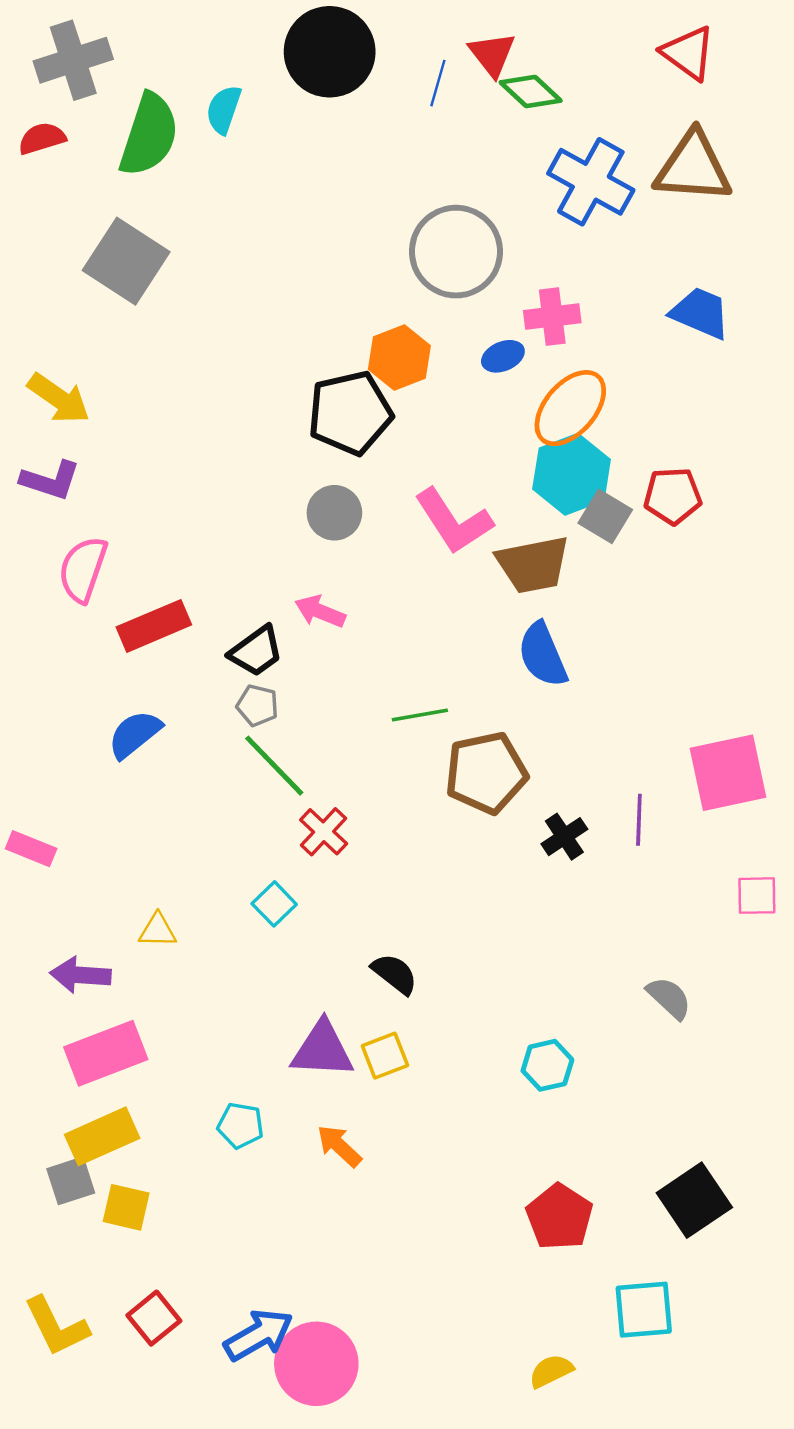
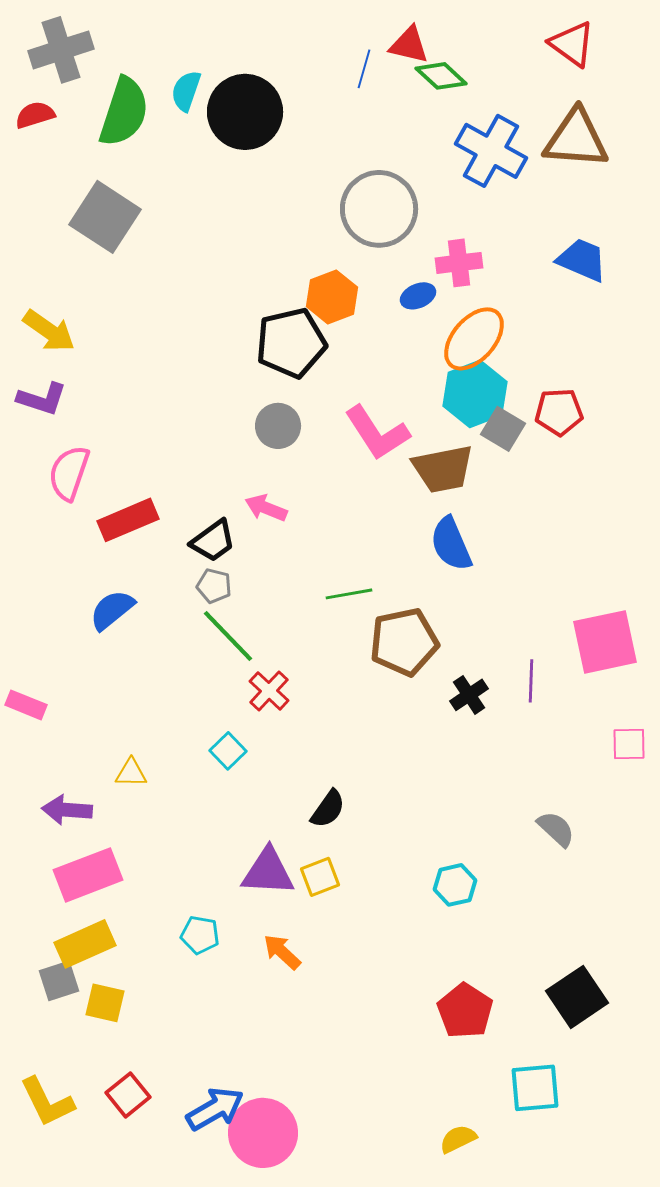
black circle: (330, 52) -> (245, 112), moved
red triangle: (492, 54) -> (409, 45), turned -39
black semicircle: (395, 974) -> (328, 809), turned 87

